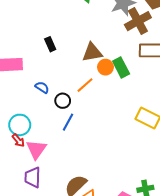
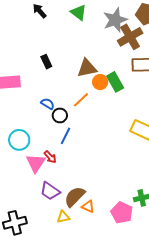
blue semicircle: (42, 87) -> (48, 104), moved
red arrow: (18, 140) -> (50, 157), moved
purple trapezoid: (33, 177) -> (50, 191), moved, turned -55

